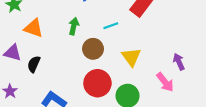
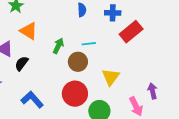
green arrow: (74, 26) -> (58, 46), moved
cyan line: (111, 26) -> (89, 44), moved

